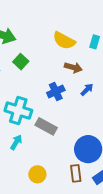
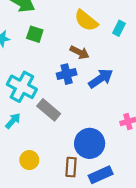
green square: (21, 62) -> (35, 34), turned -35
brown arrow: (73, 67) -> (79, 52), moved
blue arrow: (87, 90) -> (101, 79), size x1.6

